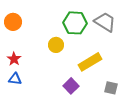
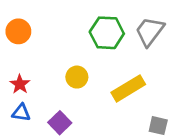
gray trapezoid: (105, 22) -> (150, 31), turned -85
yellow circle: (56, 45) -> (77, 77), moved
purple square: (71, 86) -> (60, 123), moved

